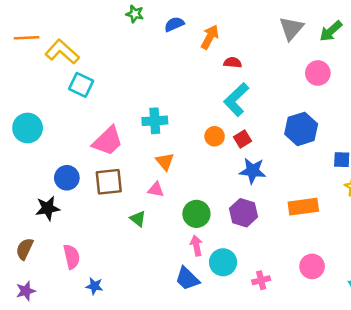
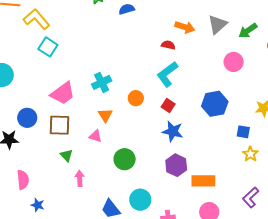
orange arrow: (210, 37) -> (185, 27), moved, turned 72
cyan cross: (155, 121) -> (102, 82), turned -30
orange circle: (215, 136) -> (136, 98), moved
red square: (243, 139) -> (168, 106), turned -32
orange rectangle: (303, 207) -> (203, 181), moved
purple hexagon: (244, 213) -> (176, 165), moved
green triangle: (138, 219) -> (67, 155), moved
pink arrow: (196, 246) -> (80, 178), moved

